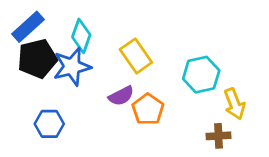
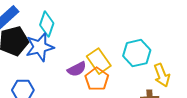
yellow rectangle: (136, 56) -> (99, 61), moved

